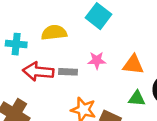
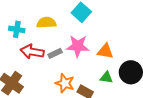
pink star: (97, 60) -> (78, 46), size x1.6
gray rectangle: (68, 72) -> (55, 53), turned -32

